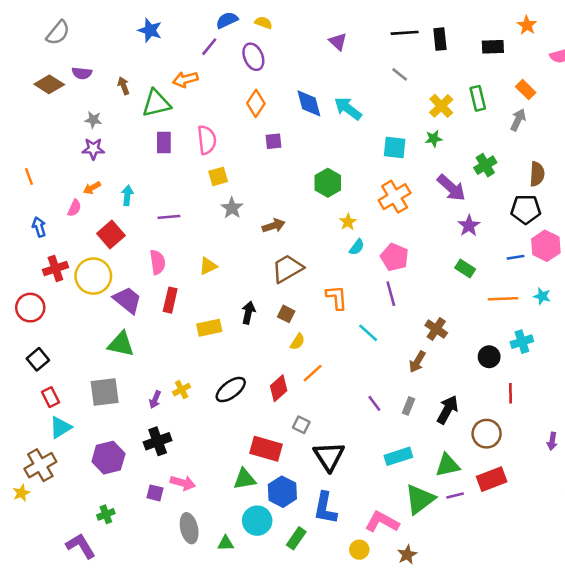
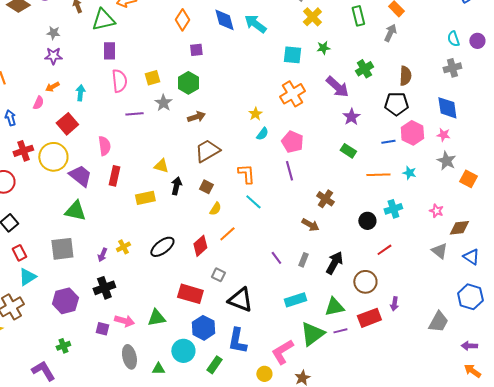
yellow cross: (441, 106) -> (312, 17), moved
pink semicircle: (207, 140) -> (119, 81), moved
green hexagon: (328, 183) -> (188, 83), moved
purple line: (169, 217) -> (134, 114), moved
yellow triangle: (208, 266) -> (161, 166), moved, turned 42
cyan line: (368, 333) -> (253, 202), moved
brown arrow: (417, 362) -> (310, 225), turned -90
red line: (511, 393) -> (384, 250), turned 56
purple arrow: (552, 441) -> (394, 304), moved
black triangle: (329, 456) -> (240, 300), turned -36
green triangle: (245, 479) -> (156, 318), moved
pink L-shape: (382, 522) -> (282, 352), turned -60

